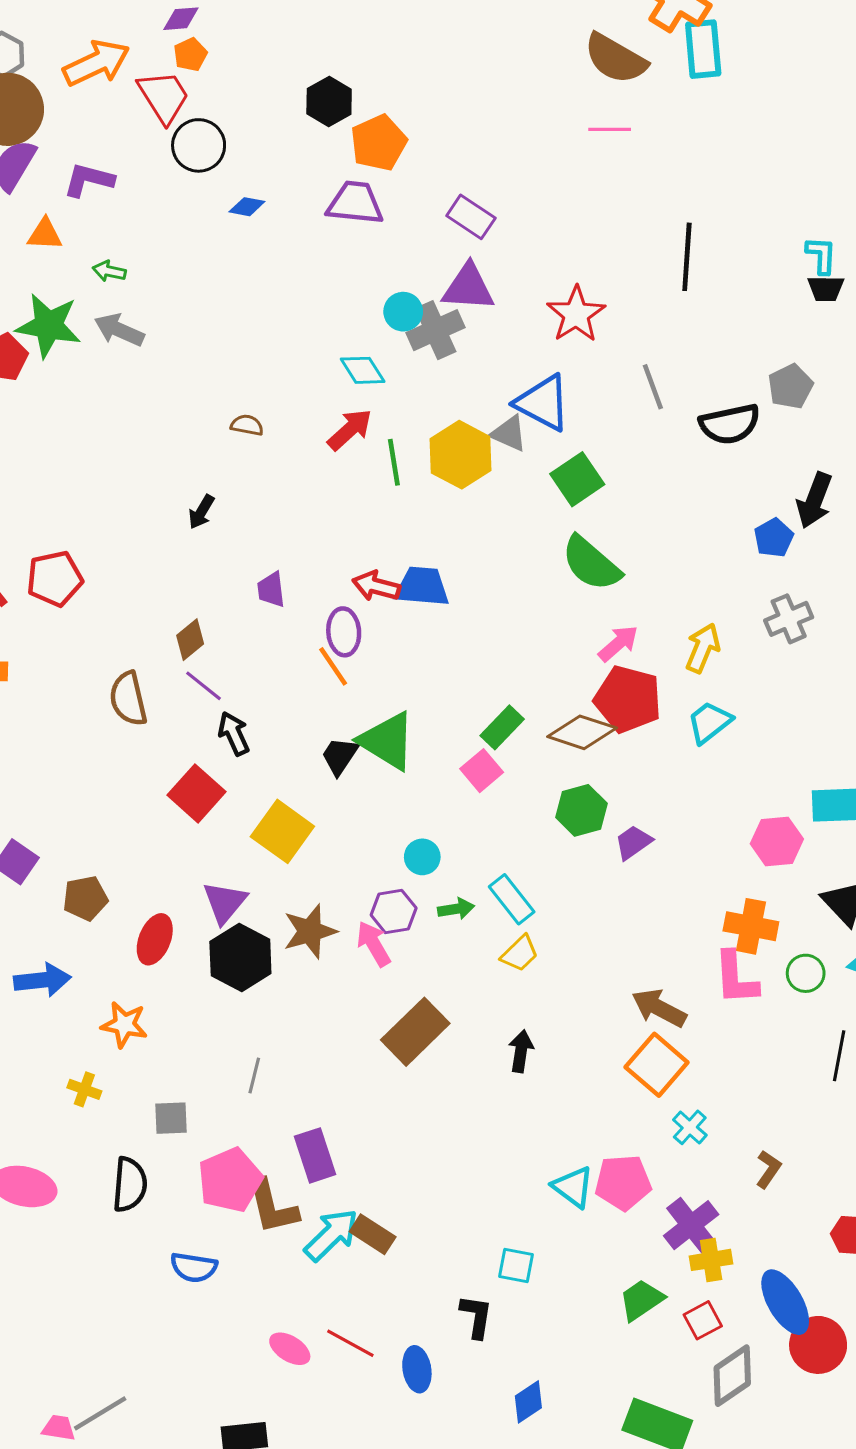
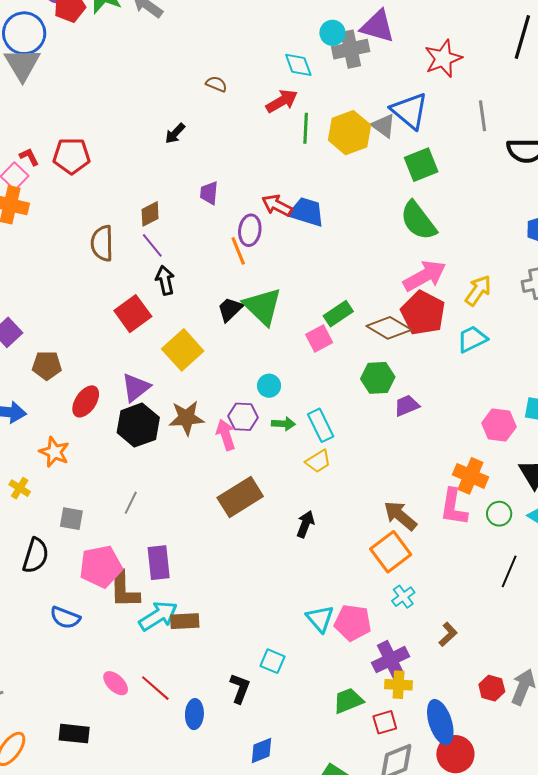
pink arrow: (618, 644) -> (425, 276), size x1.5
brown rectangle: (373, 1234) -> (185, 621), turned -48

